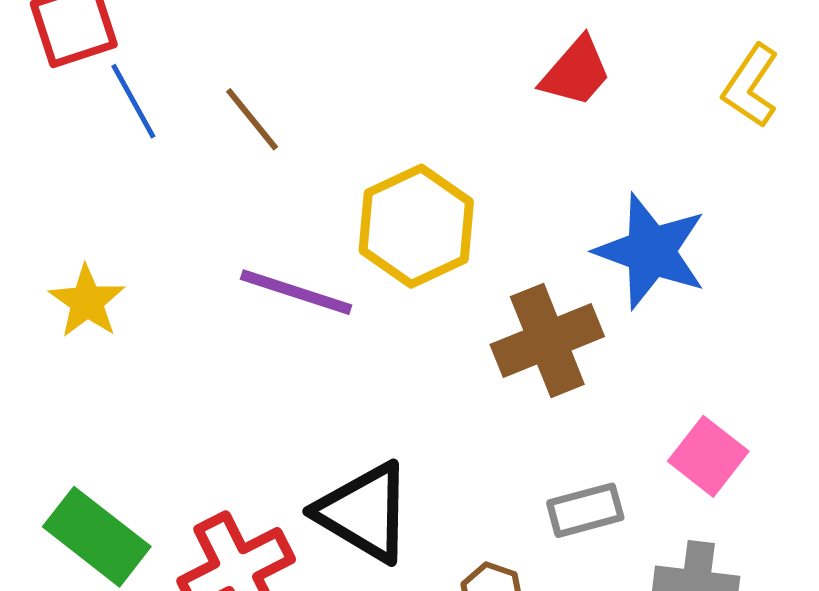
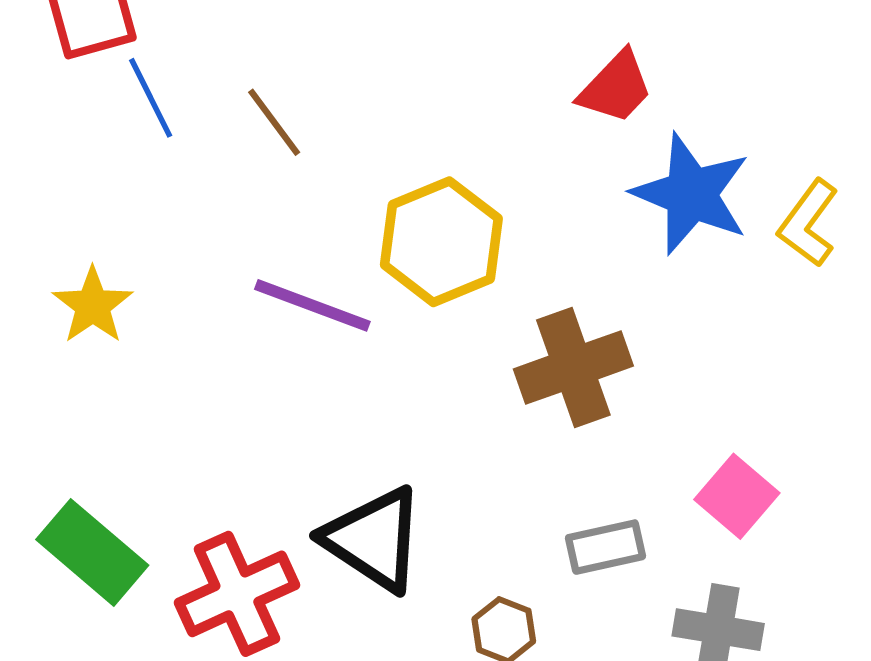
yellow L-shape: (751, 86) -> (808, 223), moved
blue star: (651, 251) -> (691, 194), moved

